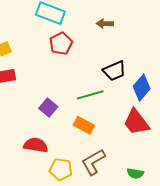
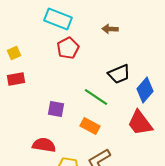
green line: (90, 95) -> (96, 97), turned 50
purple square: (48, 107) -> (56, 109), turned -30

